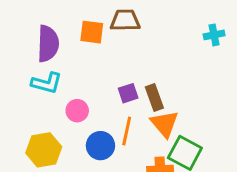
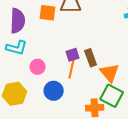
orange triangle: (165, 124) -> (110, 73), moved
orange line: (127, 131) -> (72, 69), moved

